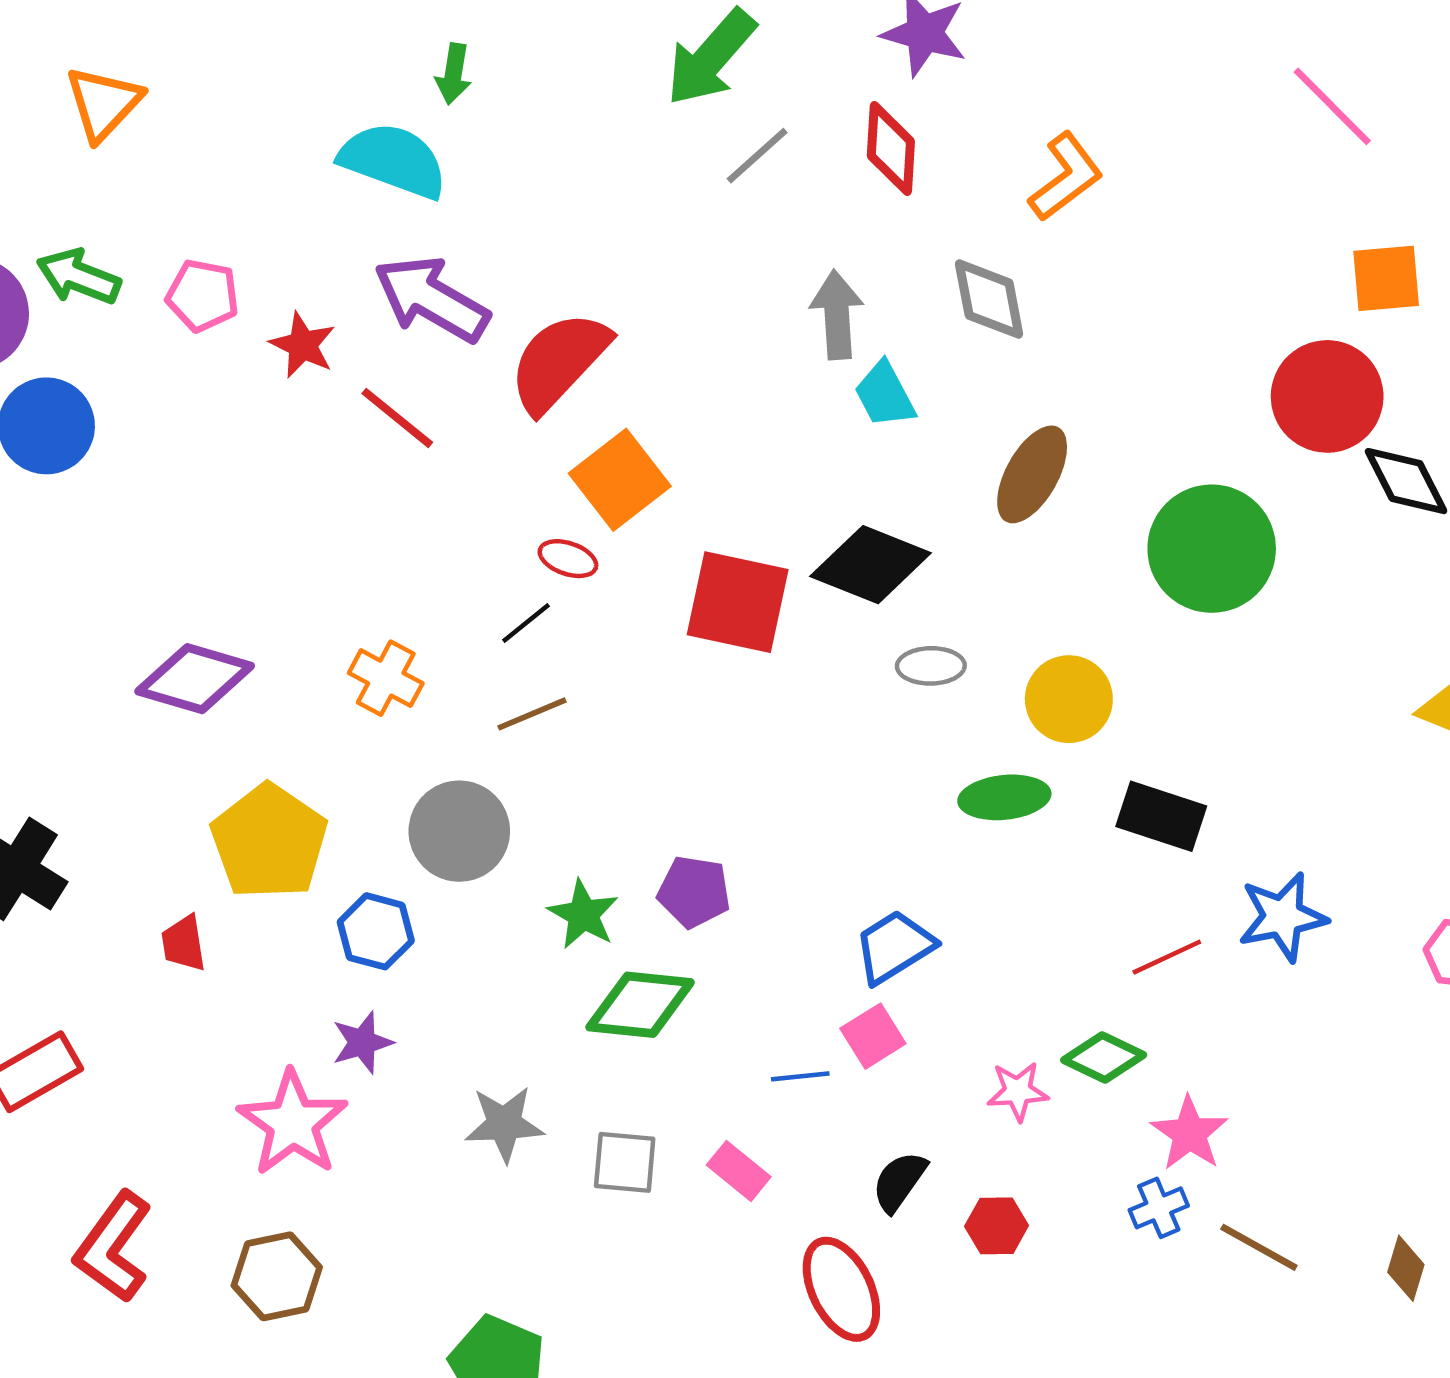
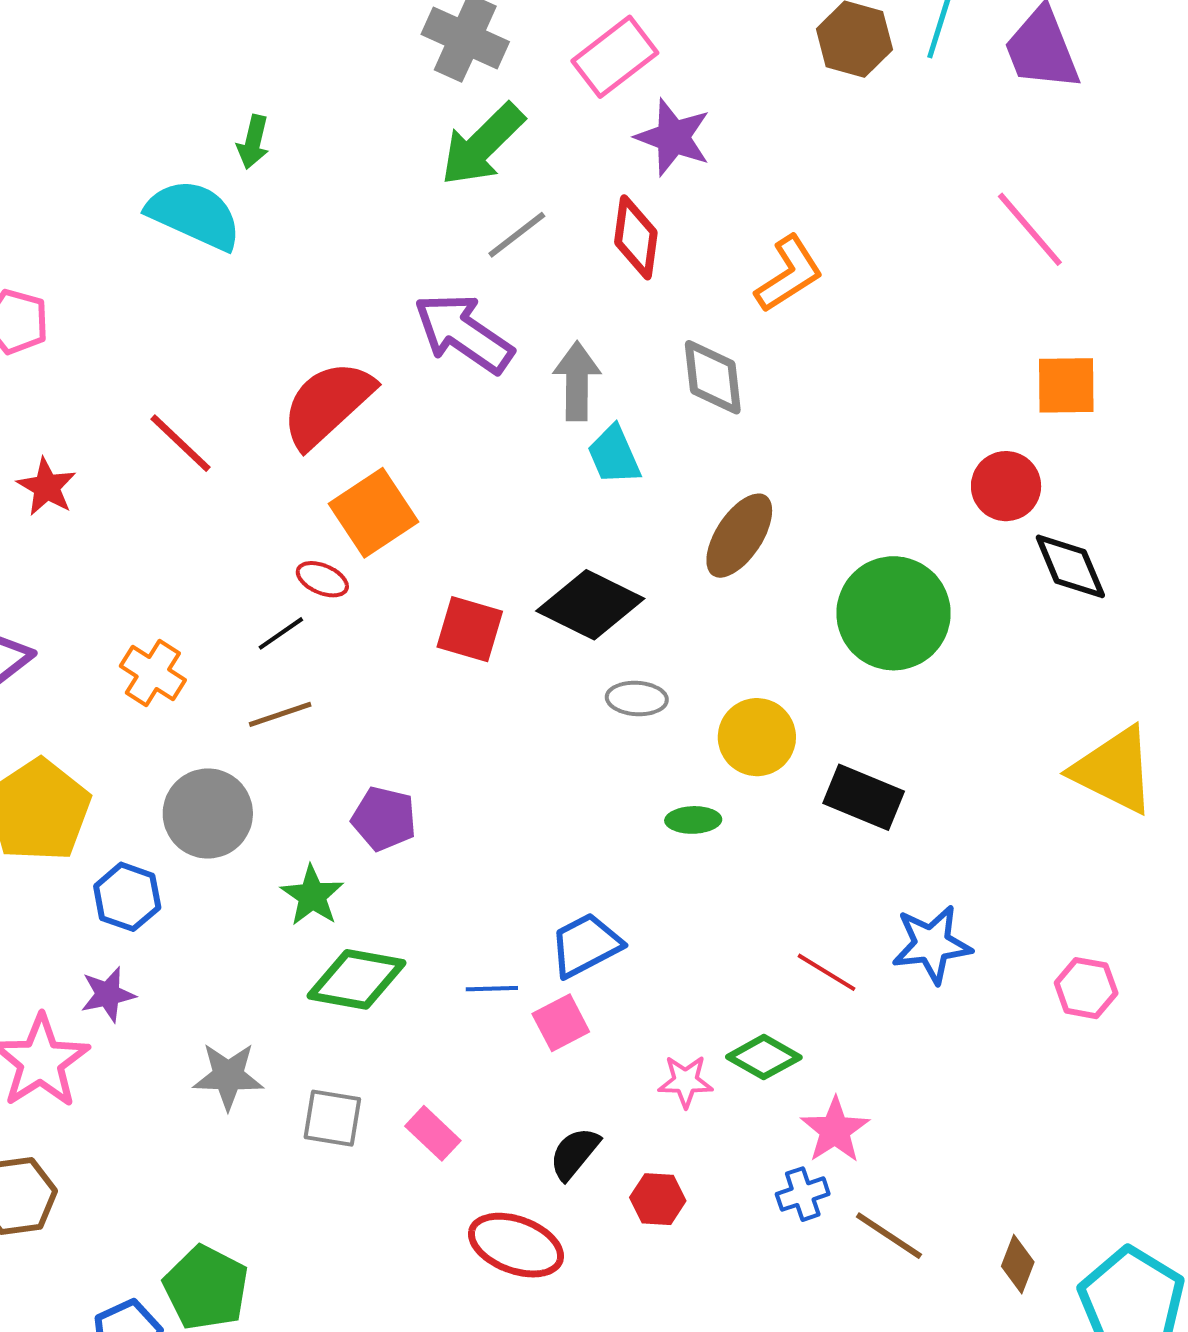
purple arrow: (431, 299) -> (464, 333), moved
red star: (303, 345) -> (47, 487), moved
red circle: (1327, 396) -> (1006, 486), size x0.7
red square: (738, 602) -> (470, 629), size x0.7
green ellipse: (1004, 797) -> (693, 820), size x0.7
black rectangle: (1161, 816) -> (864, 797), moved
purple pentagon: (694, 892) -> (384, 819), moved
red line: (1167, 957) -> (827, 972), turned 52
blue line: (800, 1076) -> (492, 989), moved
red ellipse: (841, 1289) -> (516, 1245), turned -48

